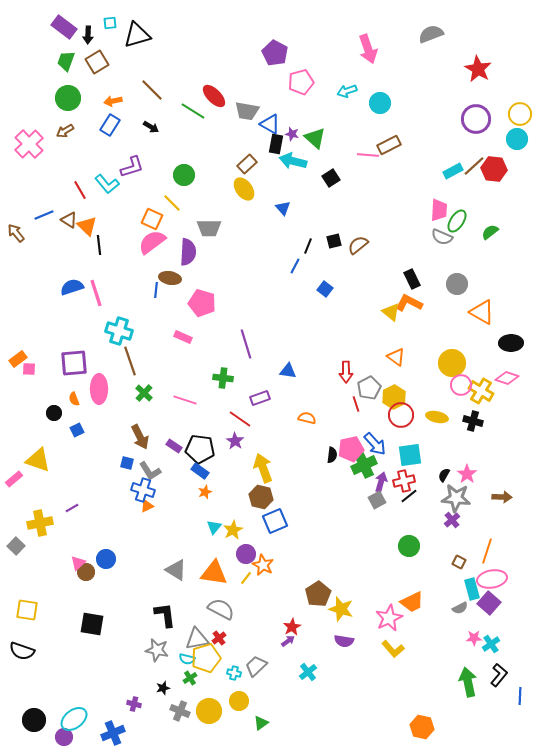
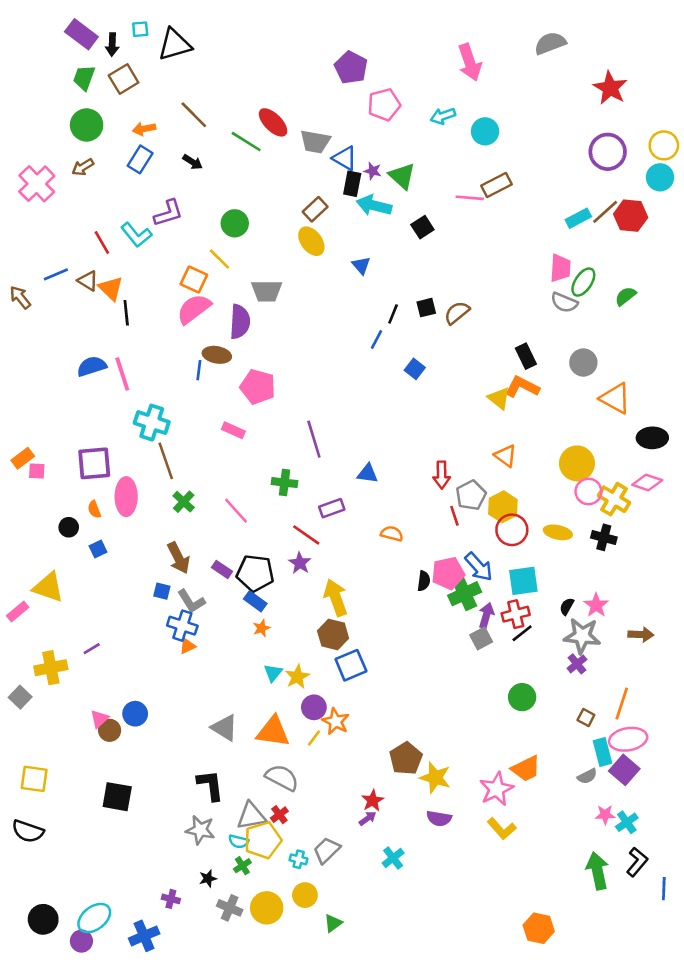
pink line: (185, 400) -> (236, 511), turned 30

